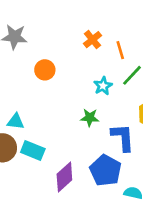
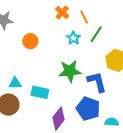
cyan star: (103, 86) -> (73, 38), moved
green star: (90, 118) -> (70, 71), size x1.6
cyan rectangle: (33, 151) -> (40, 92), moved

